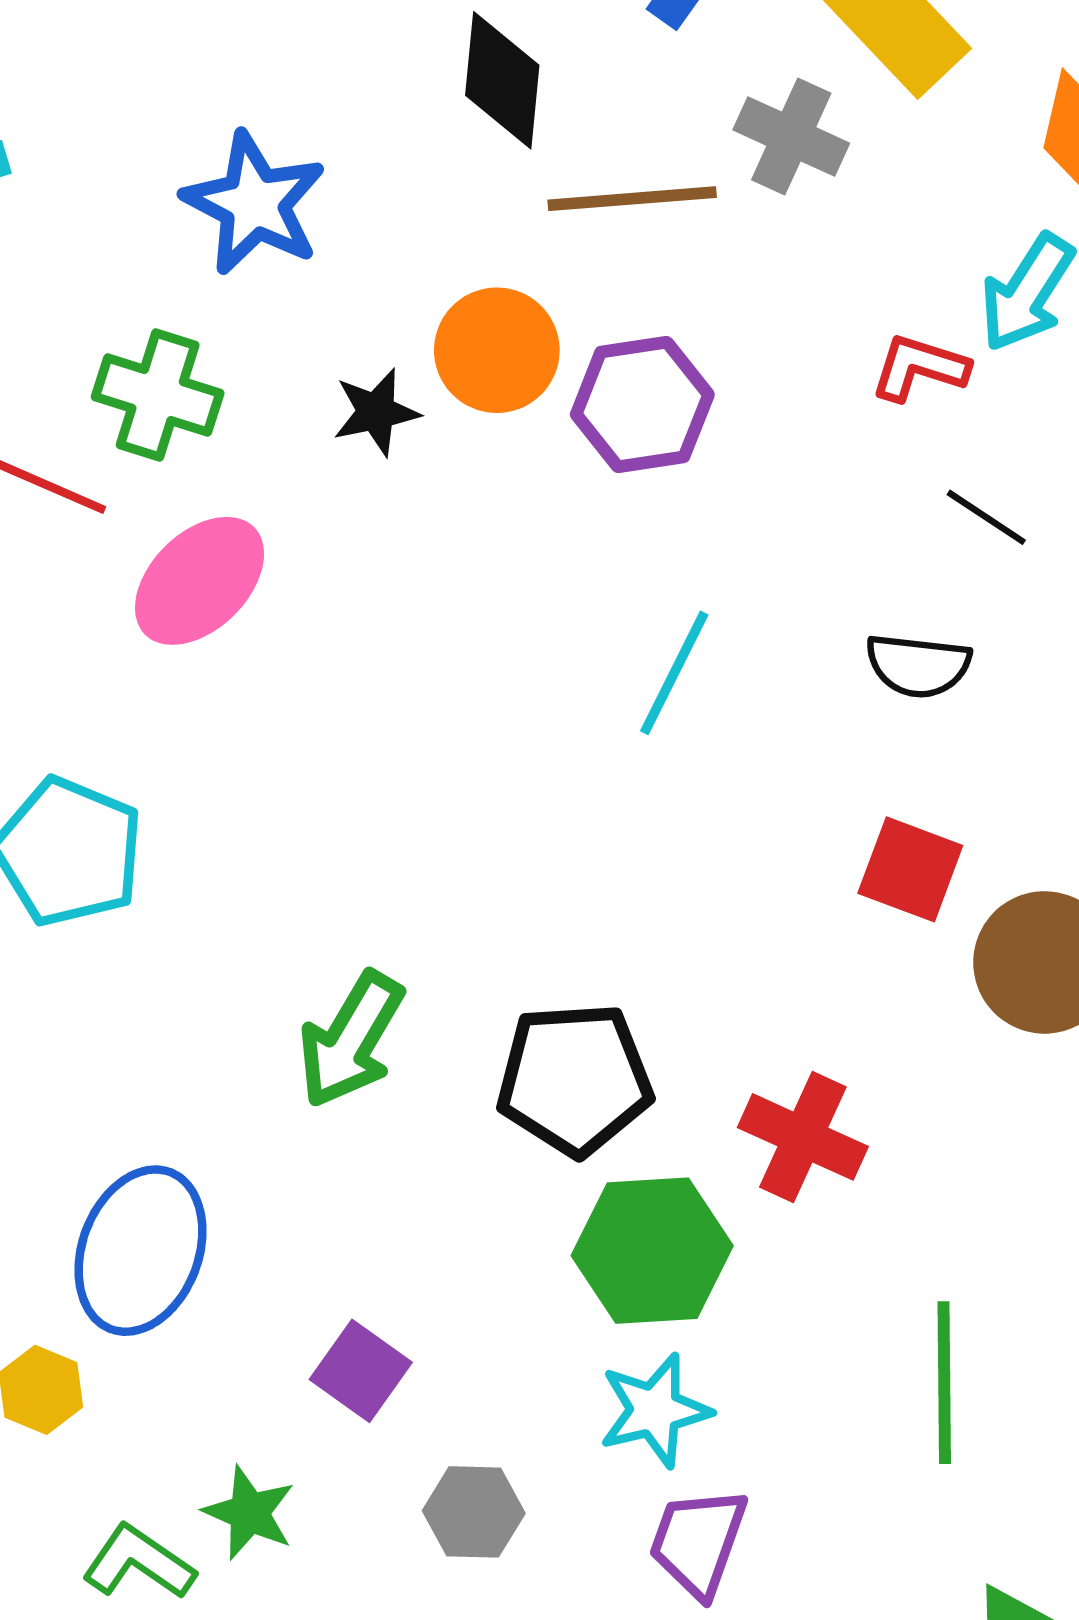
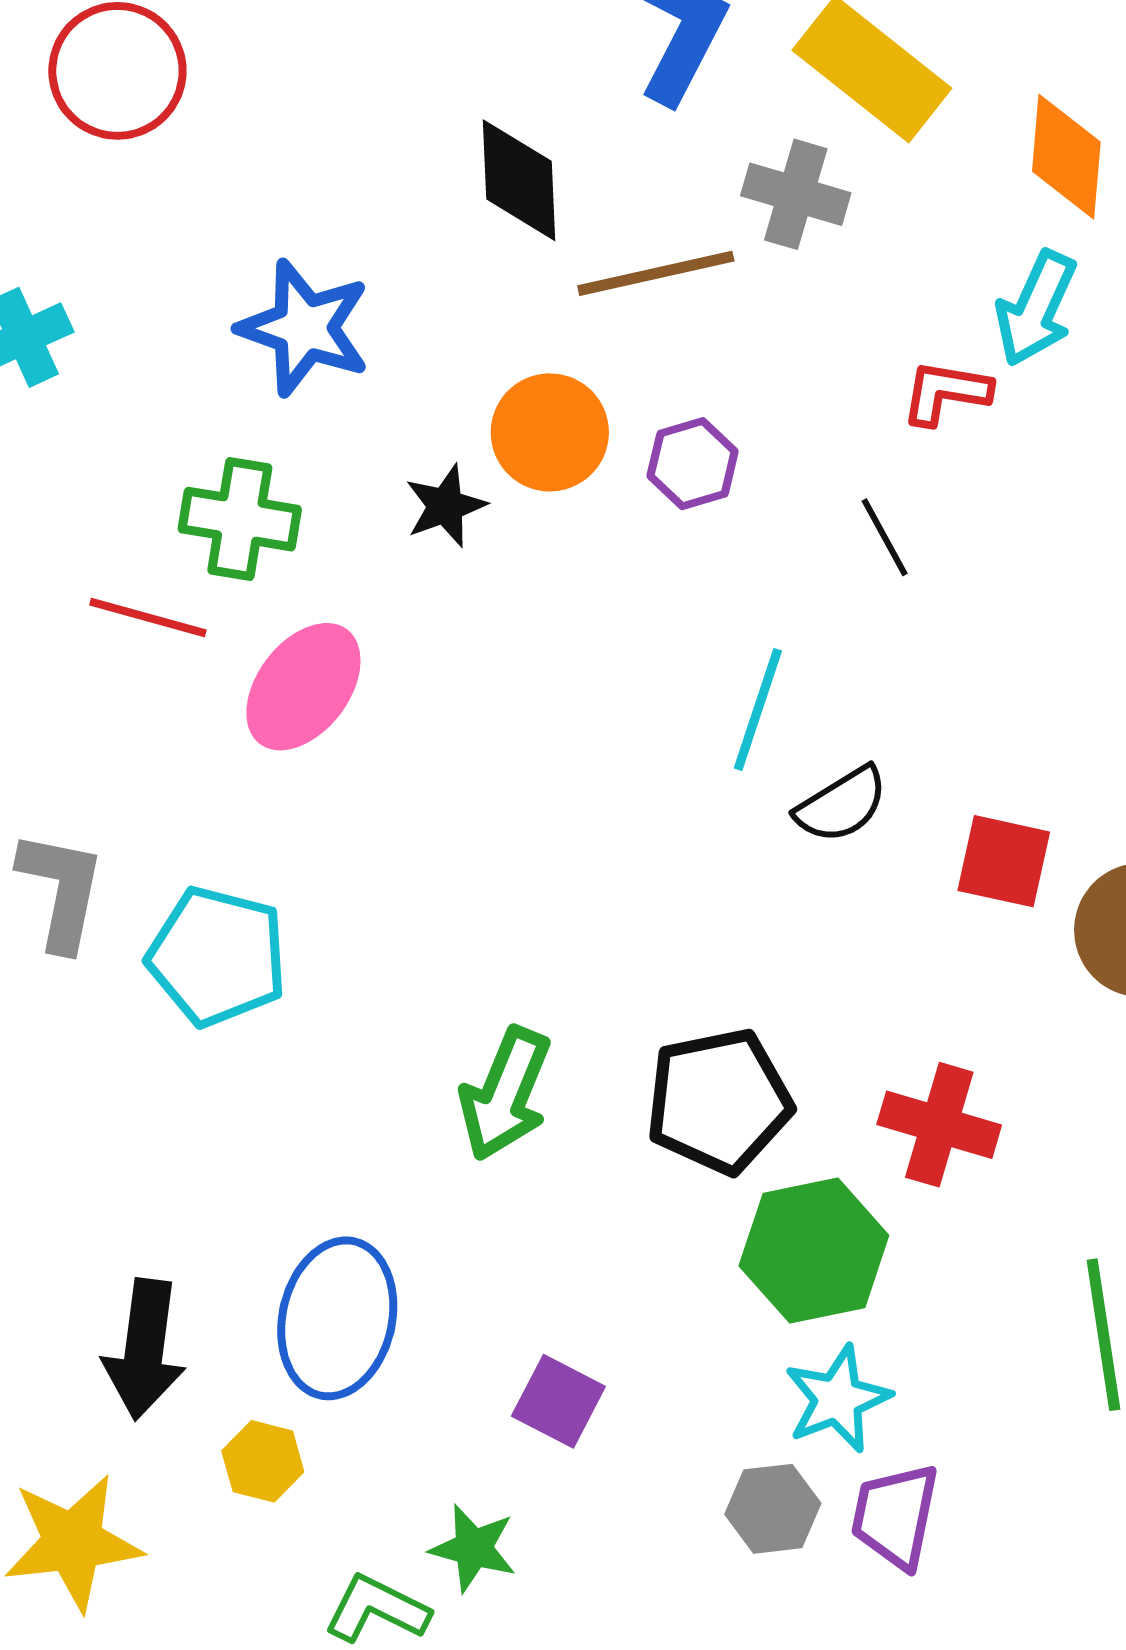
purple hexagon: (642, 404) -> (693, 464), size x0.7
black line: (986, 517) -> (885, 537), moved, turned 36
black semicircle: (918, 665) -> (842, 805), moved, turned -30
gray hexagon: (474, 1512) -> (773, 1509), moved

